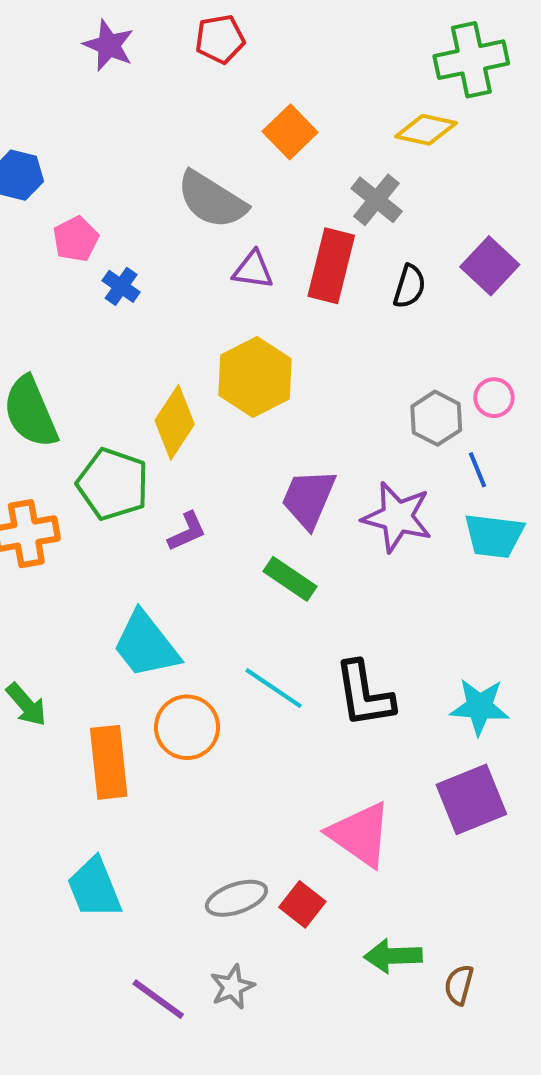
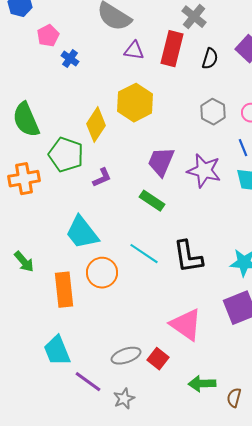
gray hexagon: (436, 418) -> (213, 112), moved
purple line: (158, 999) -> (88, 382), moved

